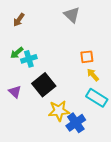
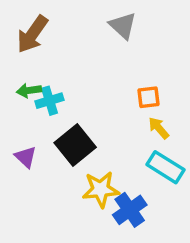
brown arrow: (19, 20) -> (32, 34), size x1.6
green arrow: (17, 53) -> (29, 90), turned 32

